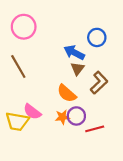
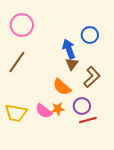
blue arrow: (74, 53) -> (69, 49), turned 42
brown line: (18, 67) -> (17, 62), turned 65
pink semicircle: (32, 112) -> (44, 111), moved
purple circle: (76, 116) -> (82, 106), moved

